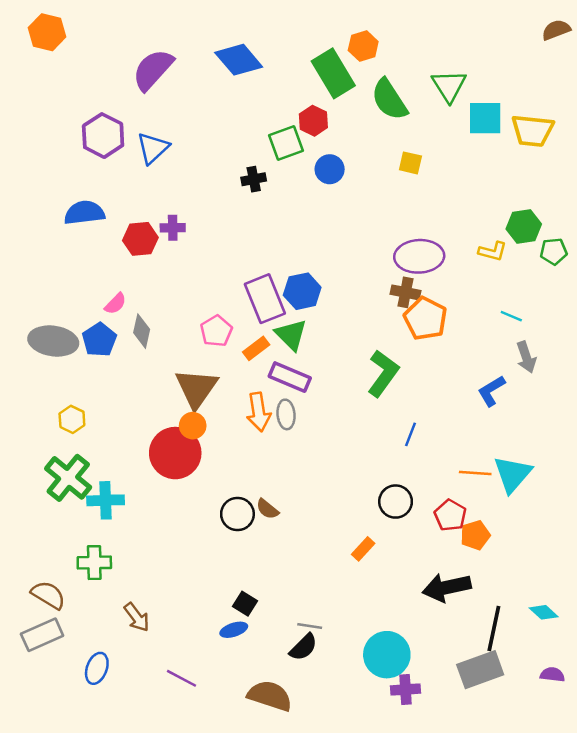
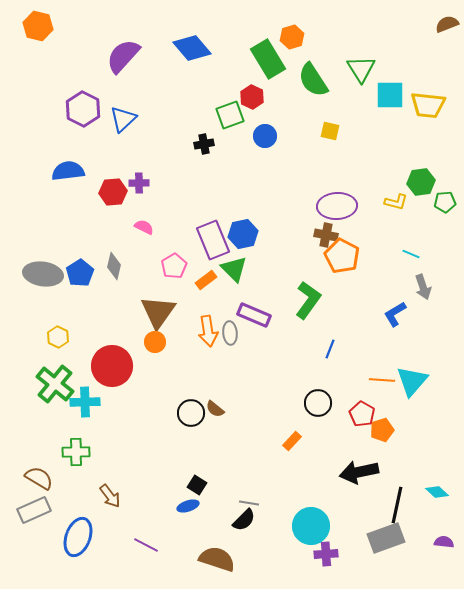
pink semicircle: (115, 304) -> (144, 227), moved, turned -108
purple rectangle: (290, 377) -> (254, 315), moved
red circle: (175, 453) -> (112, 366), moved
blue ellipse: (97, 668) -> (78, 537), size x1.5

